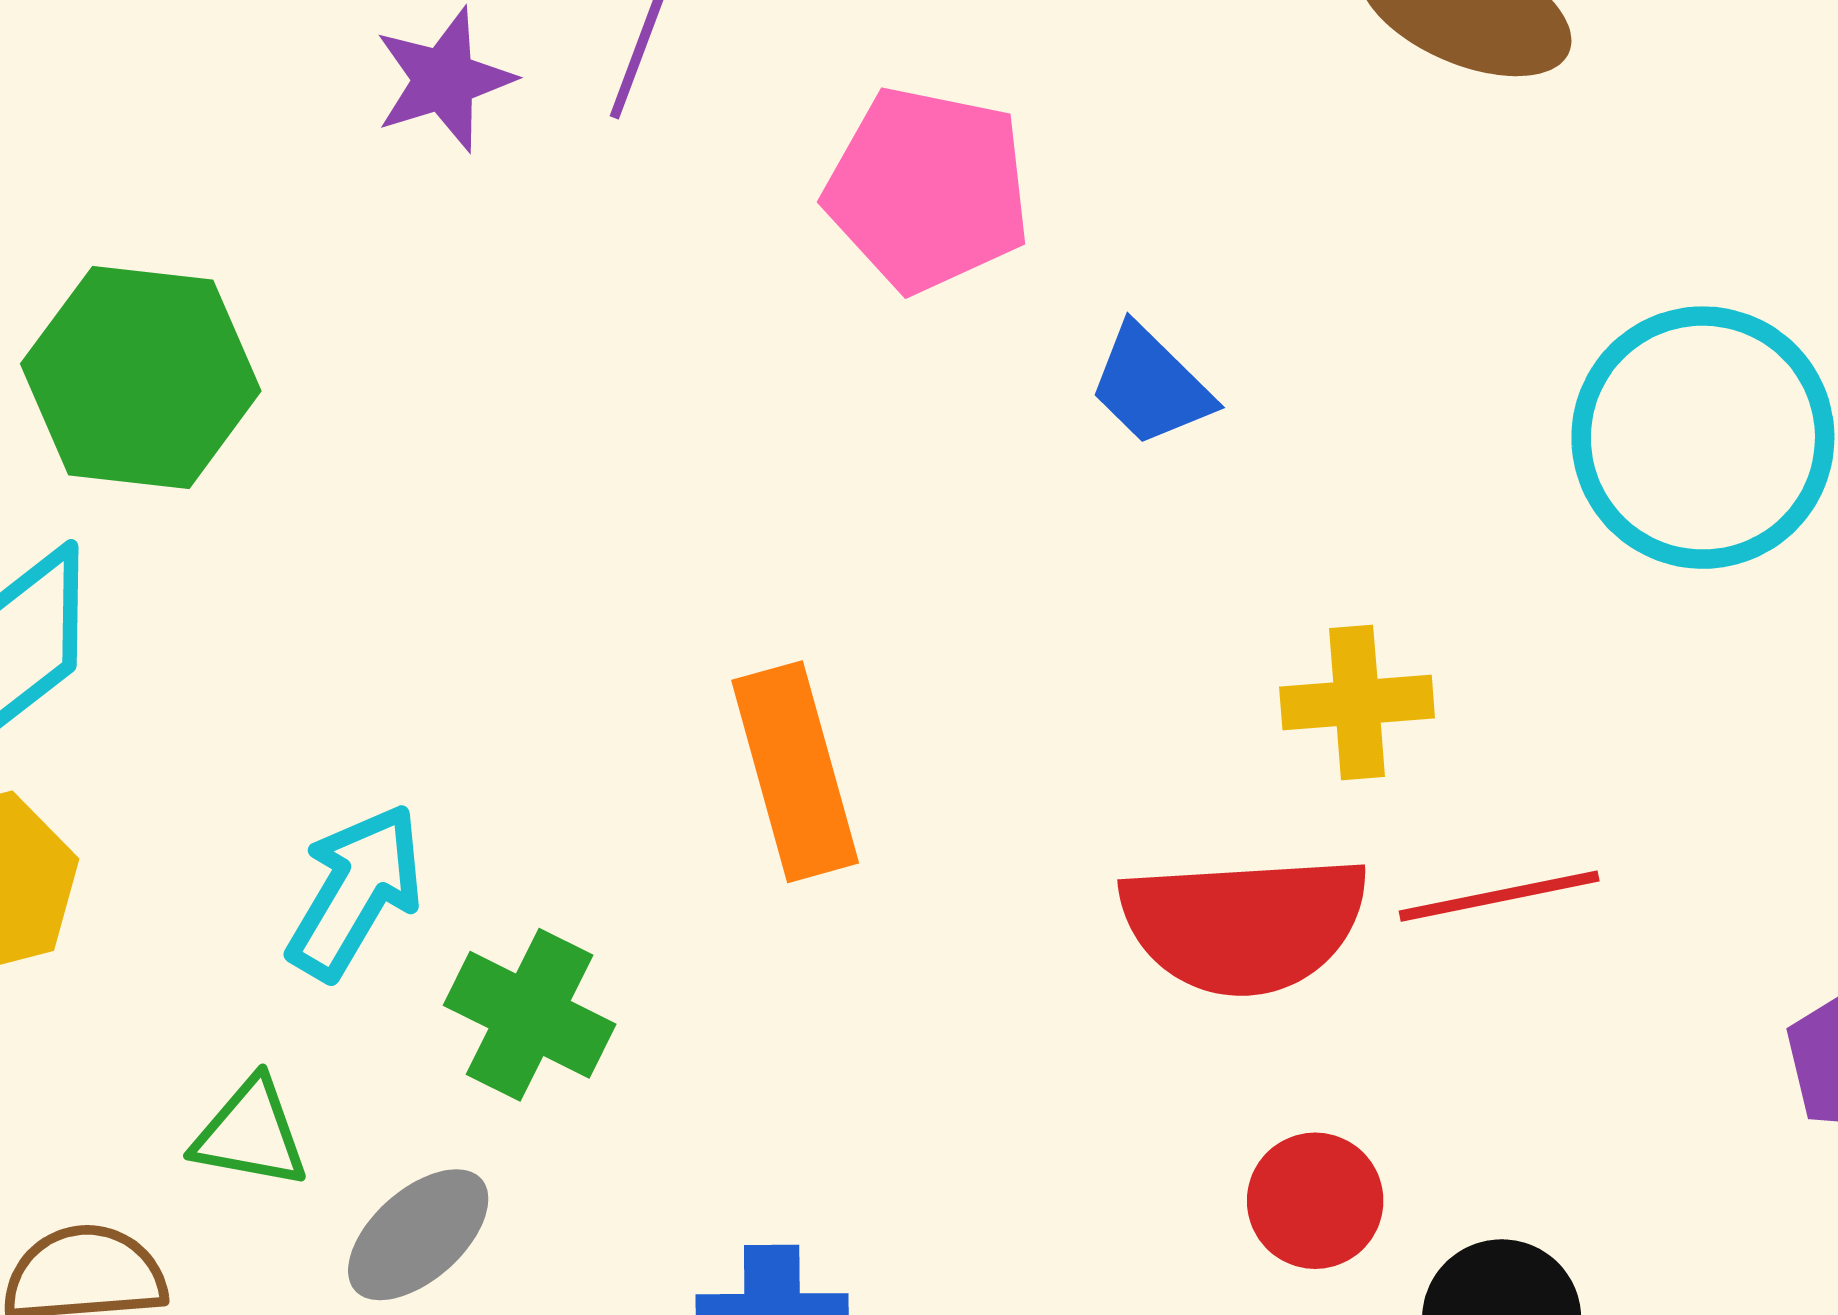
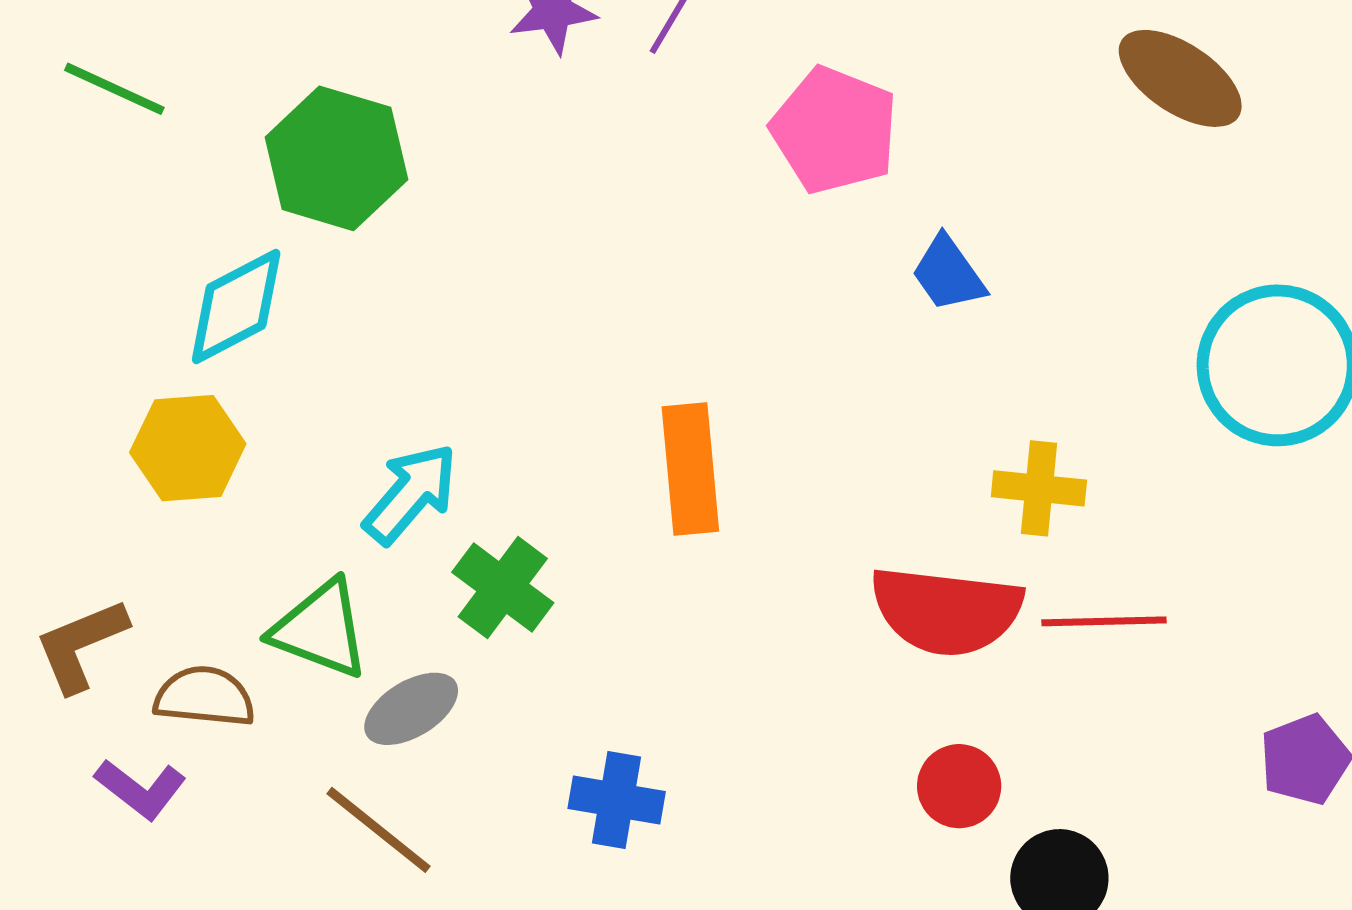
green triangle: (251, 1134) -> (320, 629), size x1.4

